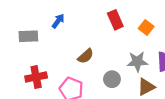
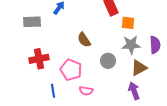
orange square: (146, 27) -> (128, 23), moved, turned -32
brown semicircle: (86, 56) -> (84, 40), turned 98

